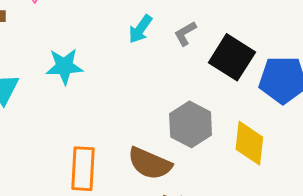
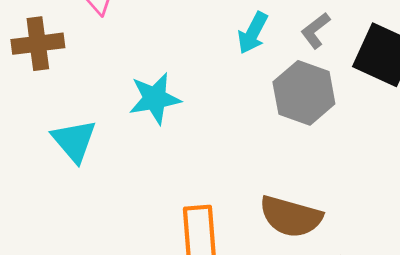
gray hexagon: (191, 124) -> (304, 93), moved

